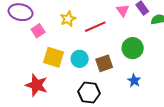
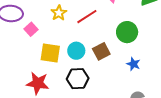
black hexagon: (89, 92) -> (78, 79), moved

